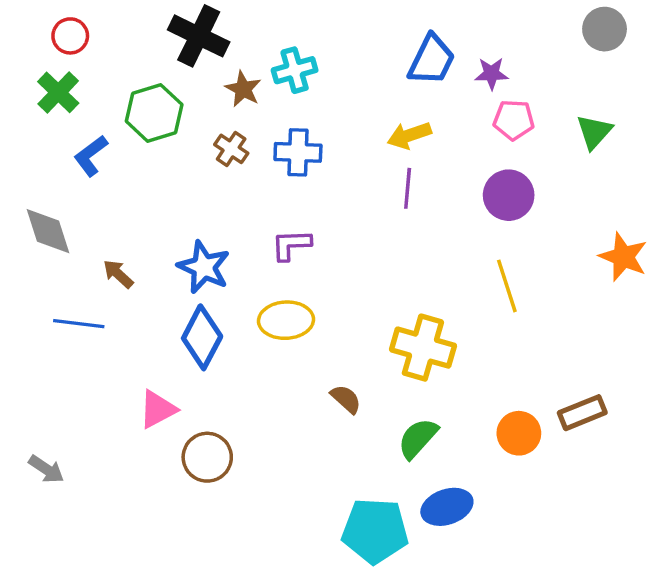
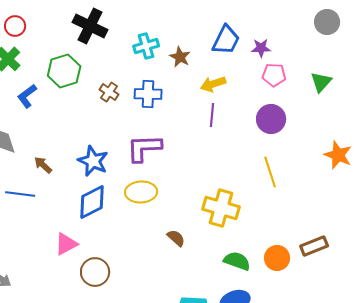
brown star: (243, 89) -> (180, 57), moved
purple L-shape: (291, 245) -> (144, 148), size x1.5
blue diamond: (202, 337) -> (92, 202), turned 36
green semicircle: (418, 438) -> (237, 261), moved, turned 68

